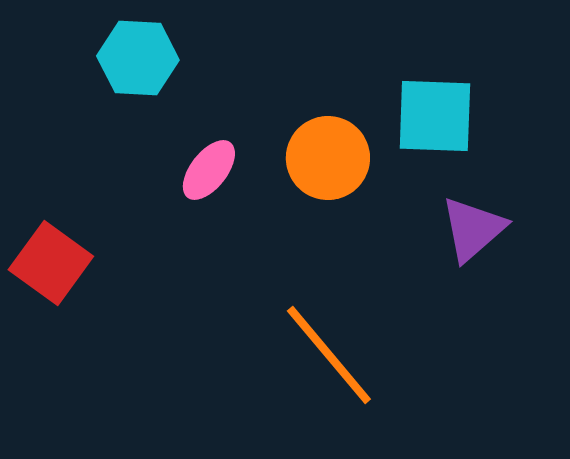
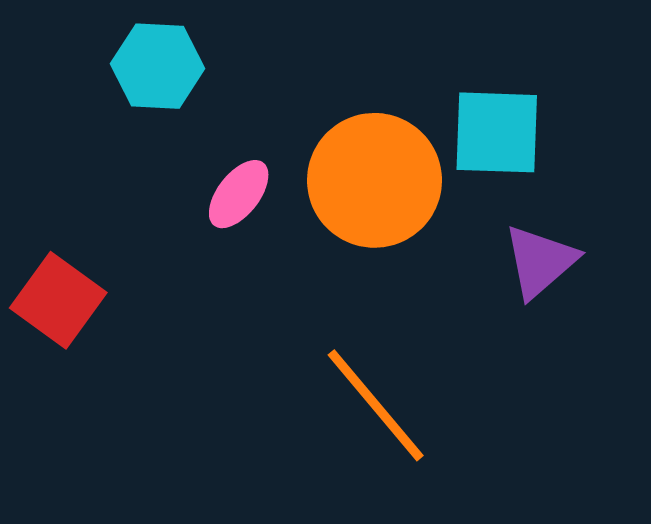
orange circle: (328, 158) -> (375, 180), size x1.4

